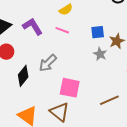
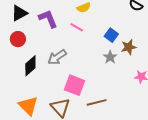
blue square: (98, 32) -> (111, 35), turned 32
brown line: (109, 100) -> (97, 102), moved

